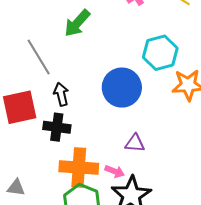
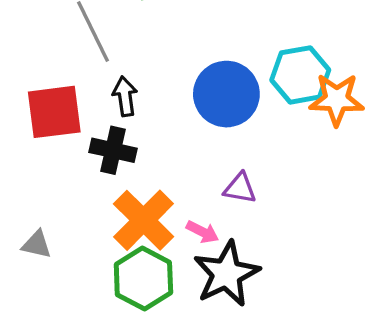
cyan hexagon: (160, 53) -> (300, 75), moved
orange cross: (79, 167) -> (144, 220), turned 36

